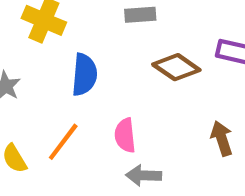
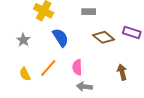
blue semicircle: (84, 75) -> (60, 38), turned -42

